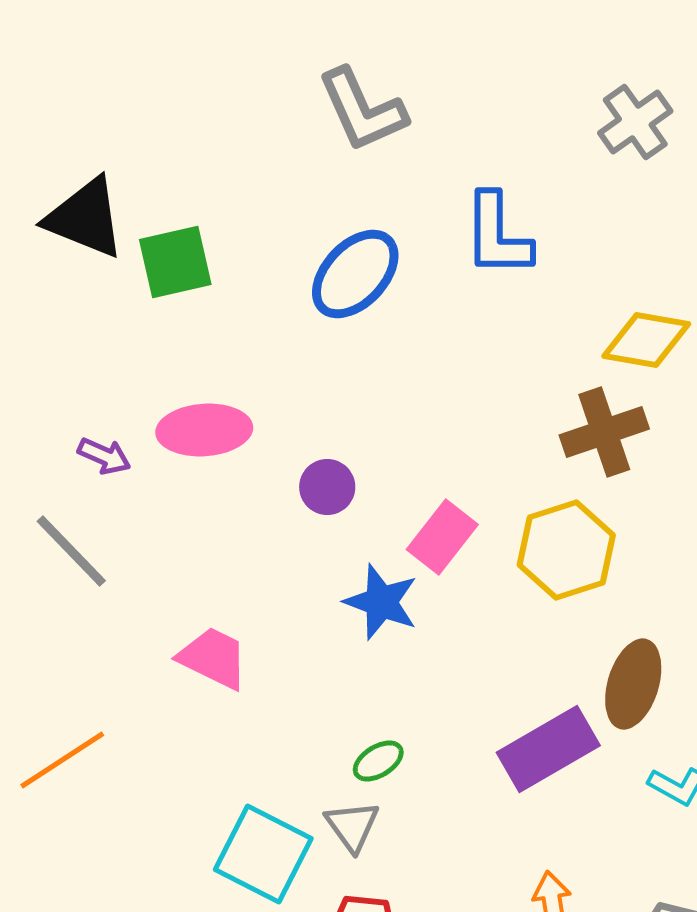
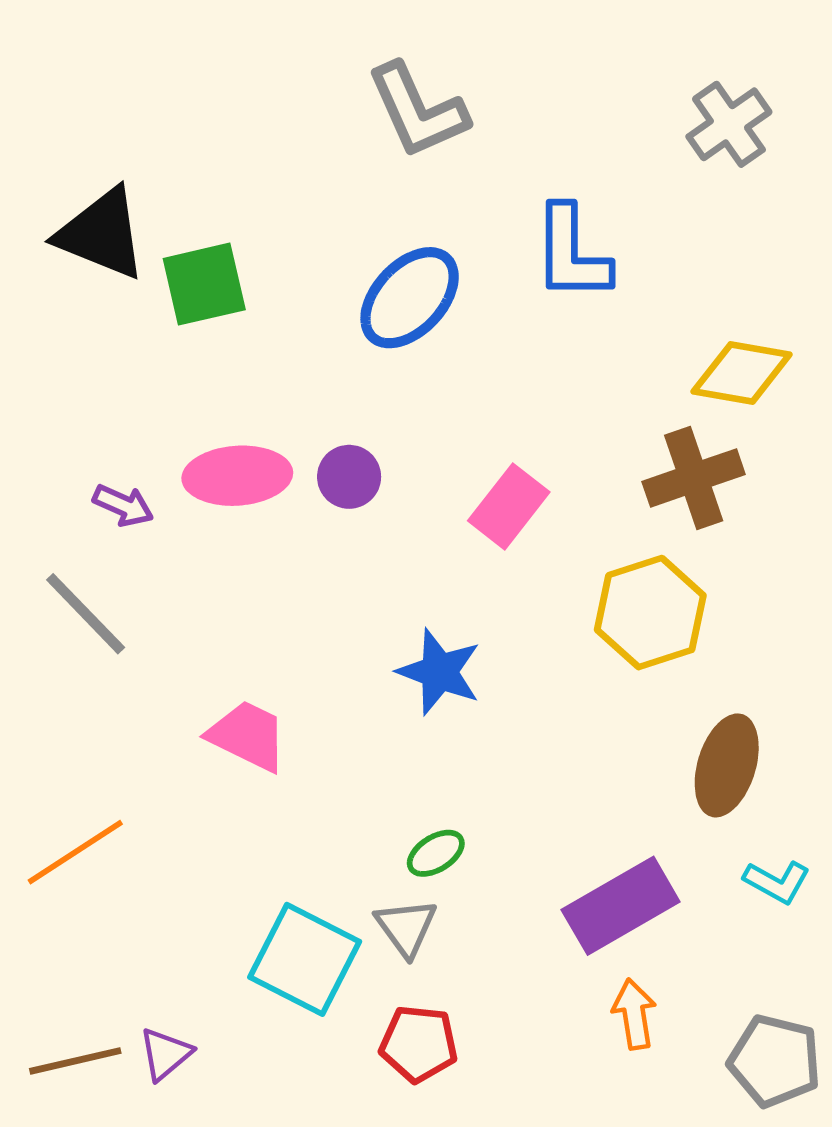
purple circle: (327, 487) -> (349, 477), moved
pink rectangle: (442, 537) -> (509, 506), moved
purple rectangle: (548, 749) -> (621, 906), moved

